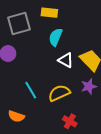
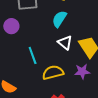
cyan line: (31, 90) -> (33, 55), moved

